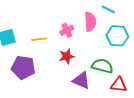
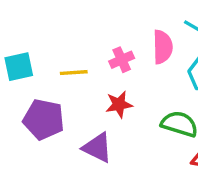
purple triangle: (81, 80) -> (97, 148), moved

